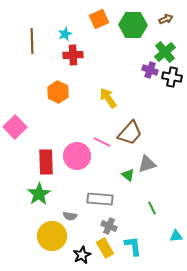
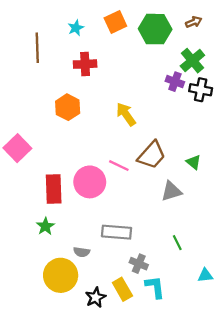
cyan star: (65, 34) -> (76, 28), moved
green triangle: (128, 175) -> (194, 162), moved
green star: (39, 194) -> (45, 226), size x0.7
gray cross: (109, 226) -> (139, 264), moved

